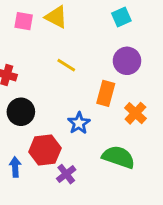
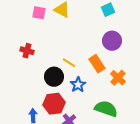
yellow line: (66, 65) -> (69, 63), moved
orange rectangle: (106, 93) -> (97, 64), turned -48
black circle: (21, 112) -> (54, 77), moved

